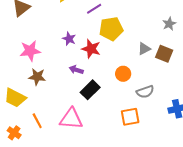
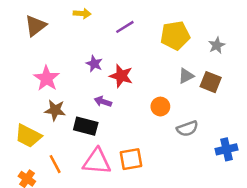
yellow pentagon: (111, 29) -> (175, 36), moved
pink star: (30, 51) -> (47, 78), turned -30
black rectangle: (90, 90) -> (86, 126), moved, turned 60
orange square: (130, 117) -> (131, 159), moved

